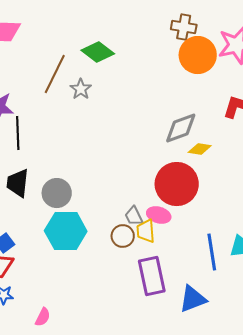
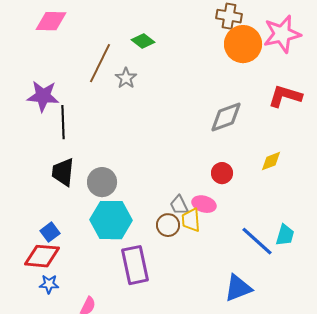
green diamond: (98, 52) -> (143, 41), size x0.7
yellow diamond: (200, 149) -> (271, 161), moved, turned -30
red circle: (177, 184) -> (222, 173), size x0.5
blue line: (212, 252) -> (257, 241), turned -39
purple rectangle: (152, 276) -> (135, 265), moved

